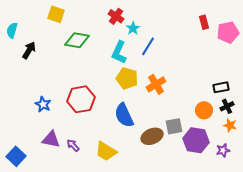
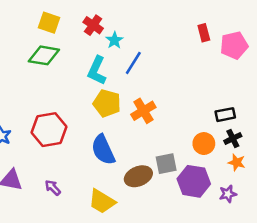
yellow square: (56, 14) -> (49, 23), moved
purple arrow: (73, 145) -> (53, 188), moved
yellow trapezoid: (106, 151) -> (102, 201), moved

